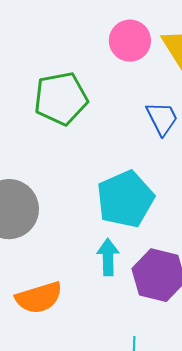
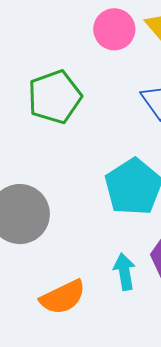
cyan arrow: (108, 257) -> (124, 272), moved

